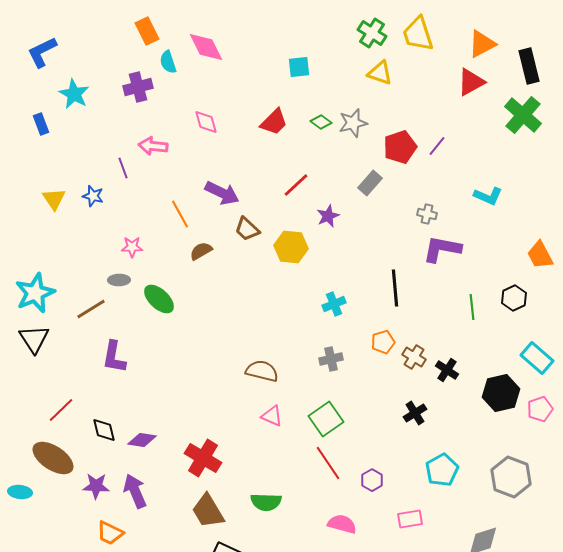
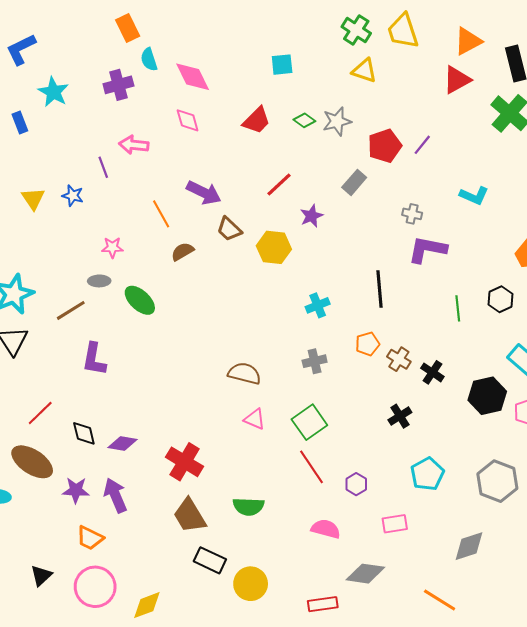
pink diamond: (206, 47) -> (193, 77), moved

